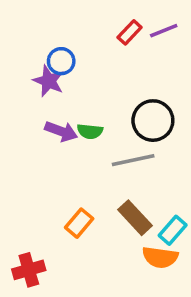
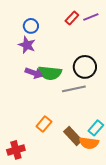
blue circle: (61, 61) -> (31, 26), moved
green semicircle: (90, 131) -> (50, 73), size x1.6
brown rectangle: (135, 218) -> (73, 136), moved

